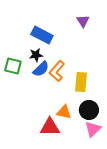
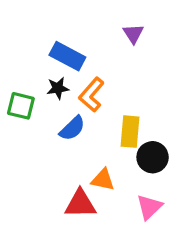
blue semicircle: (41, 69) -> (72, 128), moved
orange L-shape: (57, 71) -> (92, 95), moved
black circle: (89, 110) -> (153, 157), moved

